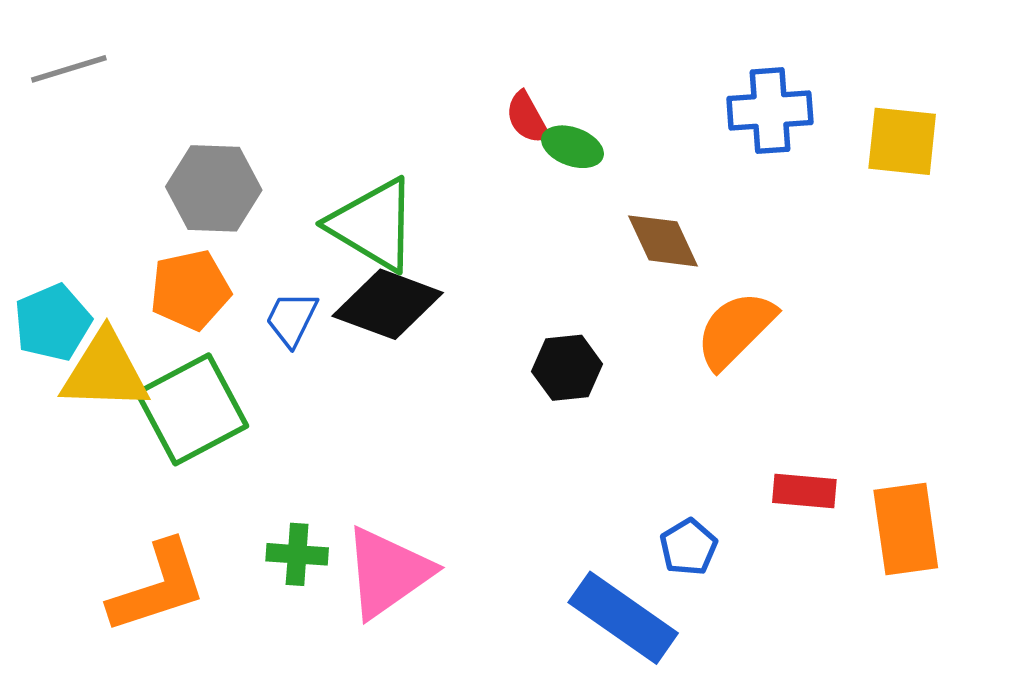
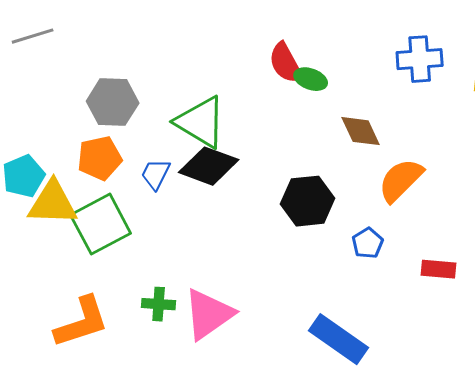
red semicircle: (527, 118) -> (286, 63), size x1.4
black hexagon: (567, 368) -> (308, 201), size x1.4
blue pentagon: (688, 547) -> (368, 243), moved

